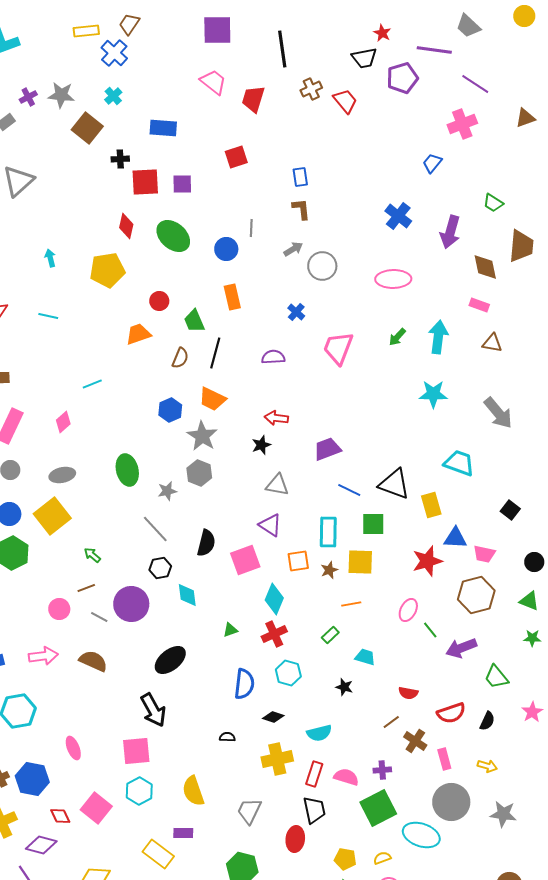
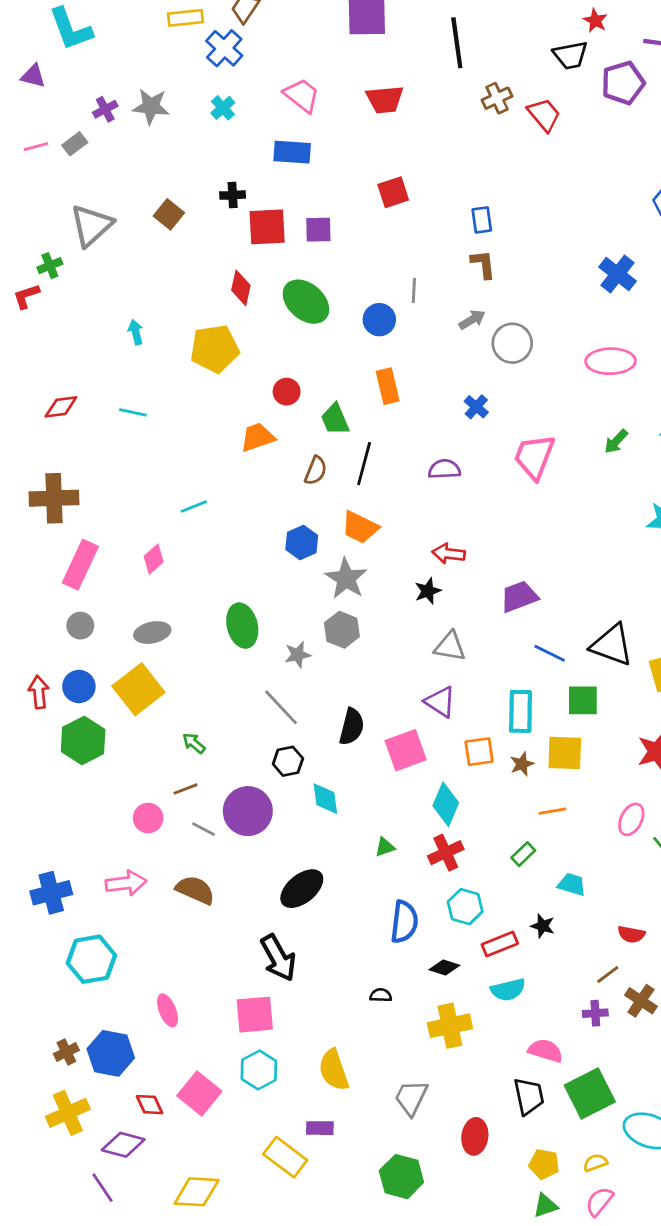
pink trapezoid: (213, 82) -> (302, 95), moved
red trapezoid: (253, 99) -> (385, 100), moved, turned -112
brown square: (87, 128) -> (169, 214), moved, size x0.7
purple cross: (382, 770) -> (595, 1013), moved
red rectangle: (314, 774) -> (500, 944), moved, turned 50
black trapezoid: (314, 810) -> (529, 1096), moved

